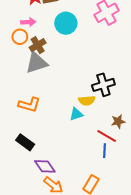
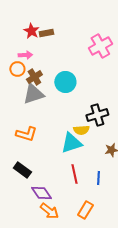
cyan circle: (66, 23) -> (65, 82), moved
cyan triangle: (76, 114) -> (71, 143), size x1.6
red line: (107, 136) -> (74, 174), moved, turned 48

